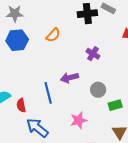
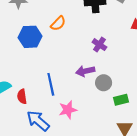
blue hexagon: (17, 40) -> (30, 37), moved
purple arrow: (69, 78) -> (85, 71), moved
pink star: (79, 120) -> (68, 110), moved

